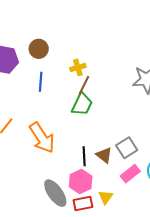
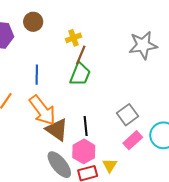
blue line: (41, 82) -> (37, 75), moved
brown triangle: (104, 155) -> (57, 130), moved, size x1.4

